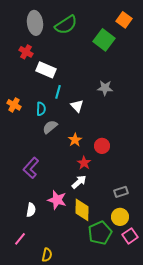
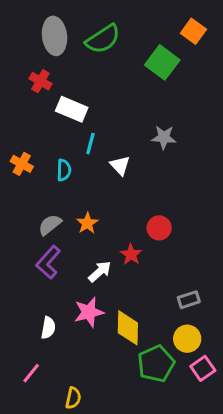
gray semicircle: (50, 127) -> (50, 225), moved
orange star: (75, 140) -> (87, 223), moved
white arrow: (79, 182) -> (100, 272), moved
pink star: (57, 200) -> (89, 312), turned -30

